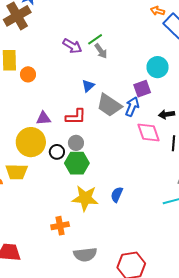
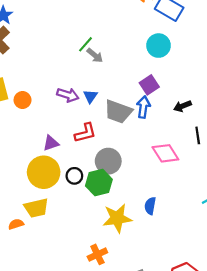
purple arrow: (72, 46) -> (68, 95), moved
cyan circle: (158, 67) -> (159, 46), moved
pink diamond: (149, 133) -> (165, 153), moved
gray circle: (76, 143) -> (108, 161), moved, size x1.5

